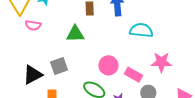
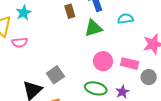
cyan semicircle: (141, 30) -> (125, 19), size x0.7
green triangle: (75, 34) -> (93, 28), moved

